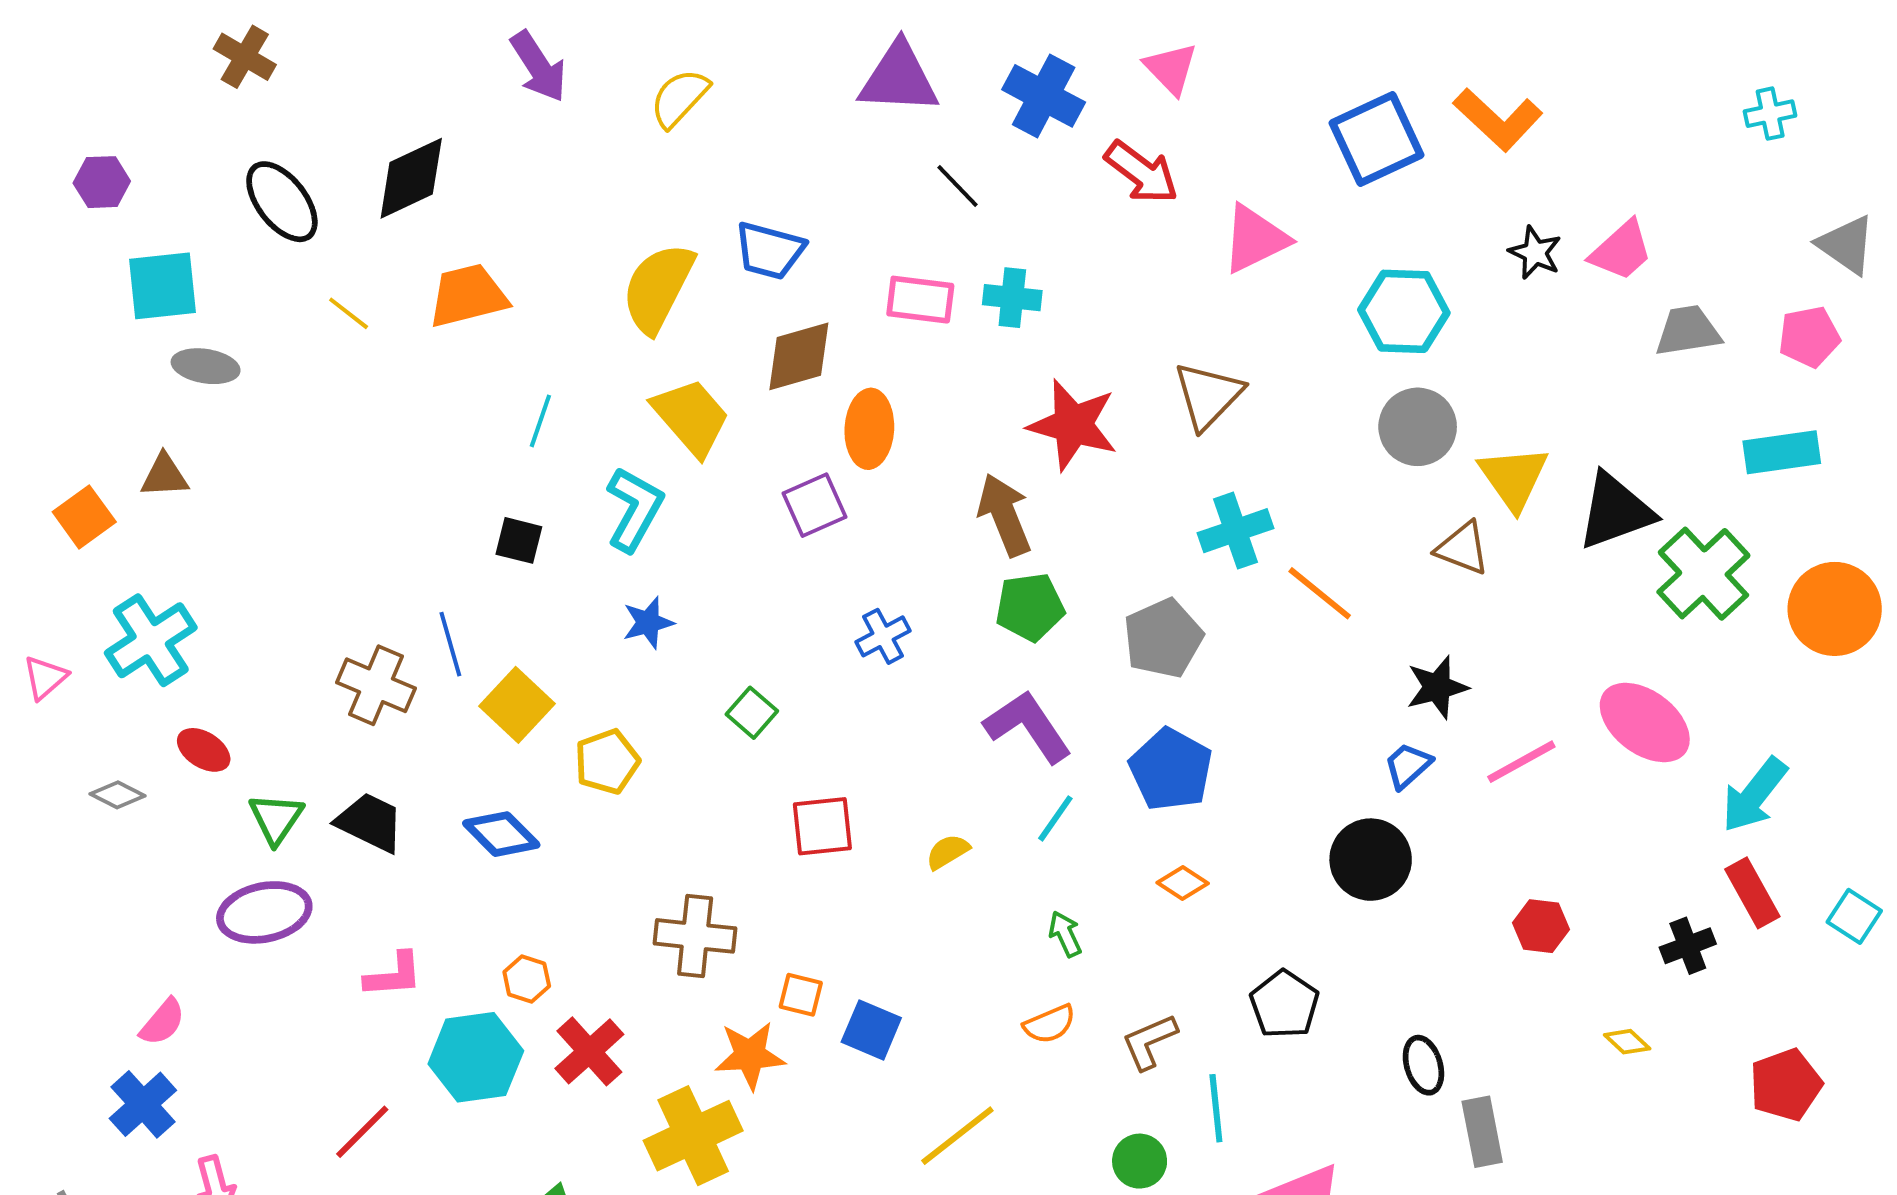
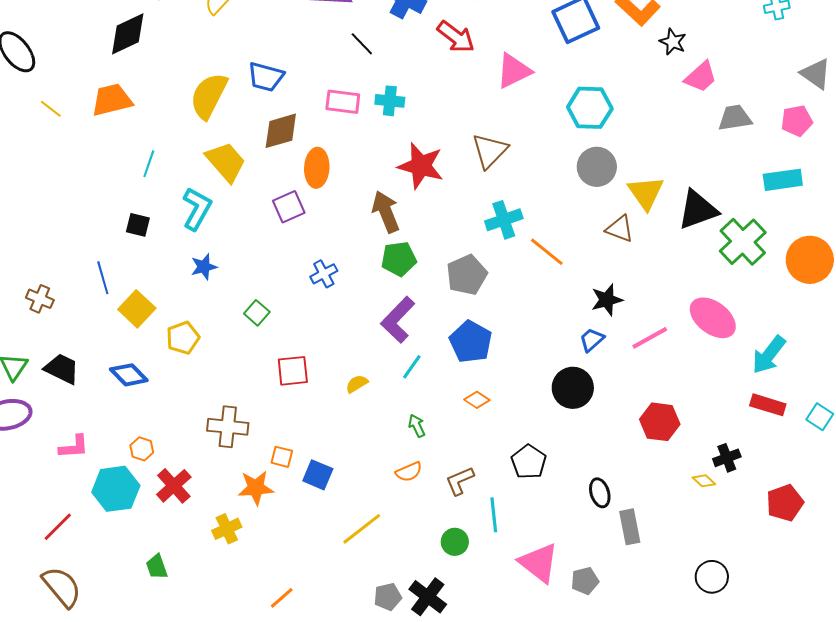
black diamond: (411, 178) -> (128, 34), moved
black star: (1535, 253) -> (673, 42), moved
brown cross: (376, 685) -> (40, 299), moved, size x0.7
purple L-shape: (1028, 726) -> (398, 320), turned -102
red rectangle: (1752, 893) -> (768, 405), turned -44
red hexagon: (1541, 926) -> (660, 422), size x1.4
black cross: (1688, 946) -> (727, 458), moved
yellow cross: (693, 1136) -> (227, 529), size x0.6

